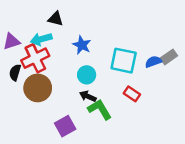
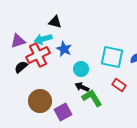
blue star: (82, 45) -> (64, 49), moved
black semicircle: (15, 72) -> (21, 67), turned 32
brown circle: (38, 88) -> (40, 101), moved

